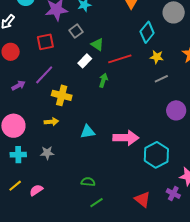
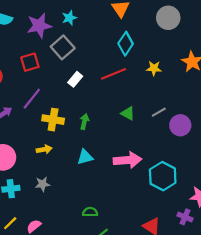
gray square: (76, 31) -> (63, 47), size x1.5
cyan diamond: (147, 32) -> (126, 44), moved
green triangle: (97, 44) -> (128, 113), moved
gray line: (161, 79) -> (159, 112), moved
green arrow: (103, 80) -> (84, 122), moved

